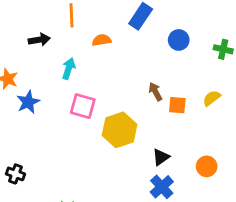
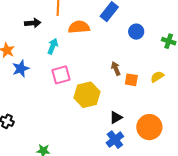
orange semicircle: (102, 40) -> (79, 27), size x1.5
pink square: (83, 106) -> (61, 75), turned -36
orange circle: (207, 166) -> (149, 127), size x1.6

